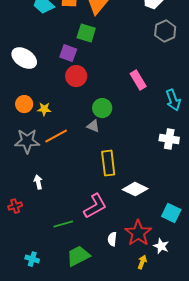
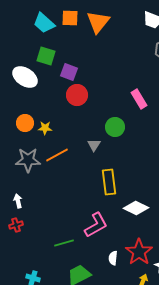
green square: (86, 33) -> (46, 56), moved
green circle: (102, 108) -> (115, 127), moved
gray triangle: (93, 126) -> (94, 145), turned 40
white arrow: (38, 182) -> (18, 201), moved

